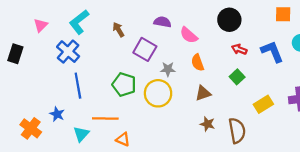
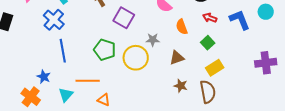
orange semicircle: (198, 63) -> (182, 27), moved
gray star: (168, 69) -> (153, 40), moved
yellow rectangle: (263, 104) -> (215, 68), moved
orange cross: (31, 128) -> (31, 97), moved

